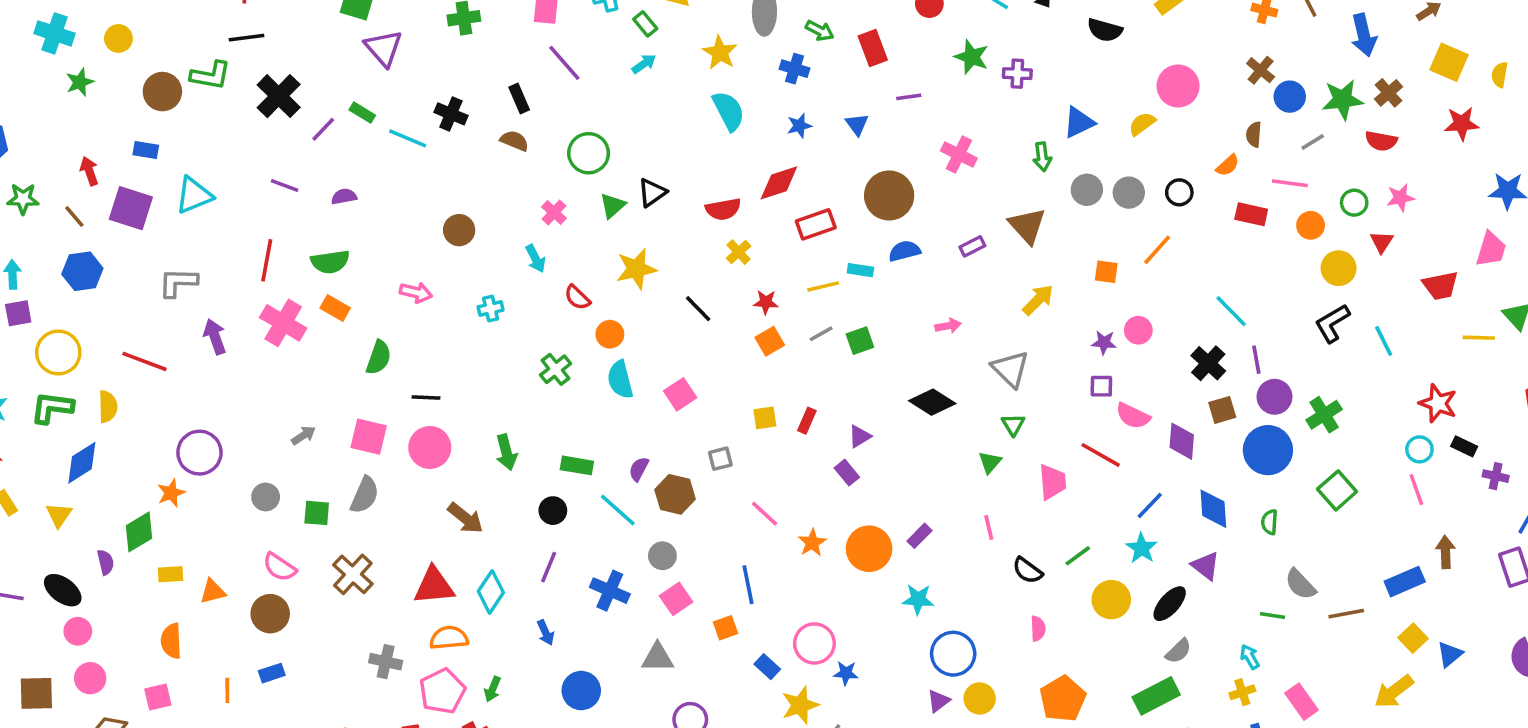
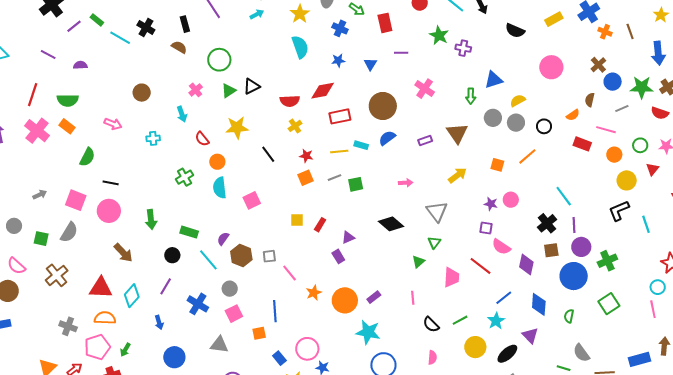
yellow semicircle: (1142, 124) -> (518, 101), moved
blue semicircle: (905, 251) -> (387, 138), turned -30
gray square: (720, 459) -> (269, 256), moved
cyan star: (918, 599) -> (368, 332), size x1.4

